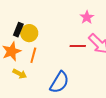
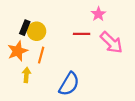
red line: (78, 46) -> (82, 34), moved
yellow arrow: (20, 74) -> (26, 75), turned -112

